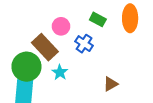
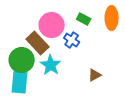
pink circle: (61, 26) -> (52, 25), size x1.6
cyan star: (60, 72) -> (51, 65), size x1.5

